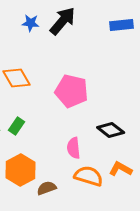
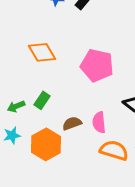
brown semicircle: (47, 188) -> (72, 123), moved

